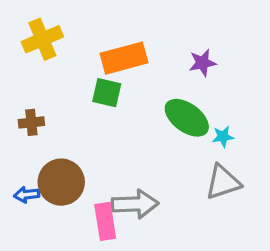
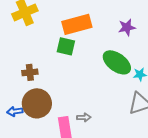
brown cross: (31, 122) -> (30, 72), moved
gray arrow: (135, 204) -> (84, 117), size x0.5

